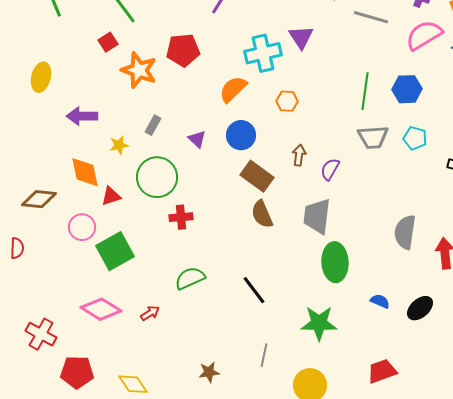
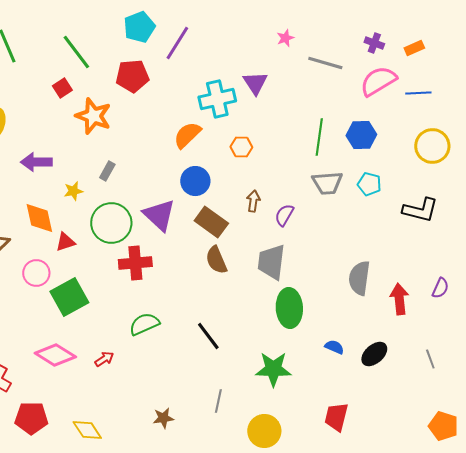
red pentagon: (183, 50) -> (132, 76), moved
purple triangle: (197, 139) -> (159, 215), moved, size x1.8
red cross: (181, 217) -> (135, 263), size x1.4
red trapezoid: (382, 371) -> (336, 417), turned -56

